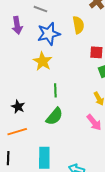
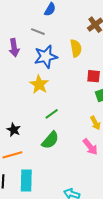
green line: (55, 90) -> (52, 114), turned 56
cyan rectangle: (44, 158) -> (26, 181), moved

